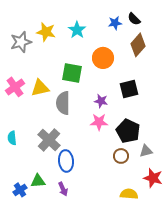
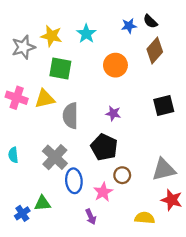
green square: (72, 73) -> (60, 69), moved
pink cross: (15, 87) -> (17, 98), turned -36
black square: (129, 89) -> (164, 106), moved
pink star: (99, 122) -> (103, 192), moved, turned -30
black pentagon: (128, 131) -> (104, 147), moved
gray triangle: (146, 151) -> (164, 170), size x1.6
brown circle: (121, 156) -> (122, 175), moved
purple arrow: (63, 189) -> (91, 217), moved

